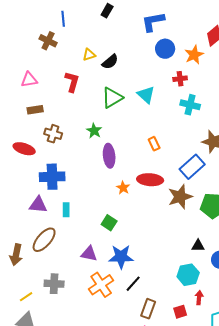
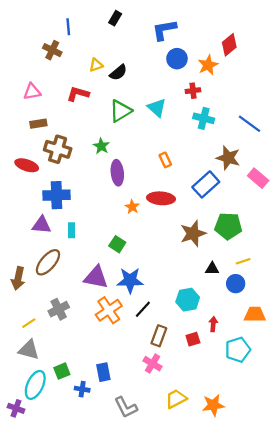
red L-shape: (72, 82) -> (78, 94), turned -90
brown cross: (53, 134) -> (58, 149), size x1.4
brown star: (180, 197) -> (193, 234), moved
purple triangle: (89, 254) -> (96, 277), size x1.4
cyan hexagon: (188, 275) -> (188, 300), moved
gray cross: (54, 284) -> (59, 309), turned -30

